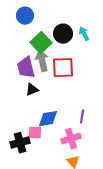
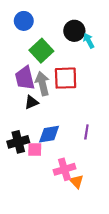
black circle: (63, 34) -> (74, 31), moved
gray arrow: (42, 61) -> (42, 84), moved
pink cross: (71, 139) -> (64, 169), moved
black cross: (20, 143) -> (18, 142), moved

